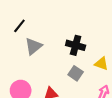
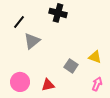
black cross: (76, 45) -> (58, 13), moved

